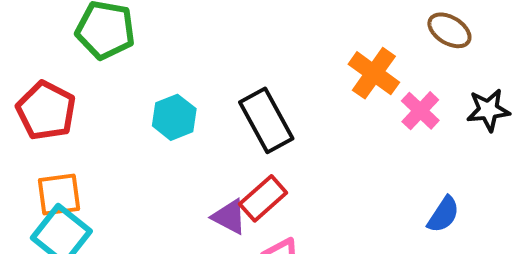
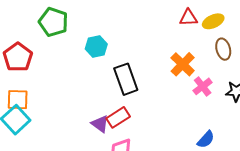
brown ellipse: (449, 30) -> (223, 49), turned 35
cyan hexagon: (174, 117) -> (96, 46), moved

